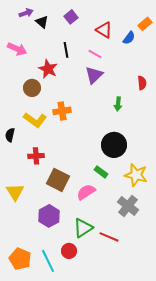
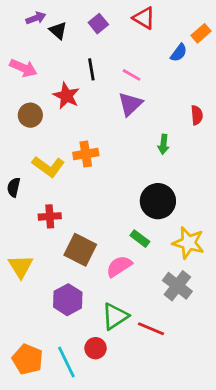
red triangle: (104, 30) -> (144, 18), moved
brown circle: (32, 88) -> (30, 115), moved

